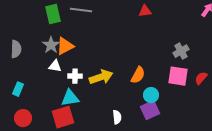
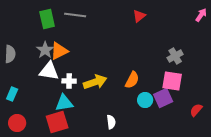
red triangle: (145, 11) -> (139, 16), turned -32
white triangle: (55, 66) -> (49, 71), size x1.5
red semicircle: (201, 78) -> (196, 110), moved
purple square: (150, 110) -> (163, 98), moved

